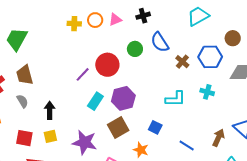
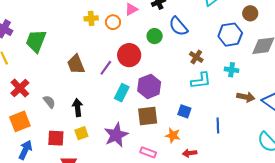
orange circle: (95, 20) -> (113, 22), moved
brown cross: (182, 62) -> (196, 57), moved
brown trapezoid: (25, 75) -> (76, 64), moved
brown square: (118, 127) -> (148, 116), turned 30
brown arrow: (218, 138) -> (246, 97), moved, turned 84
purple star: (85, 142) -> (116, 135), turned -30
blue line: (187, 146) -> (218, 125), turned 63

